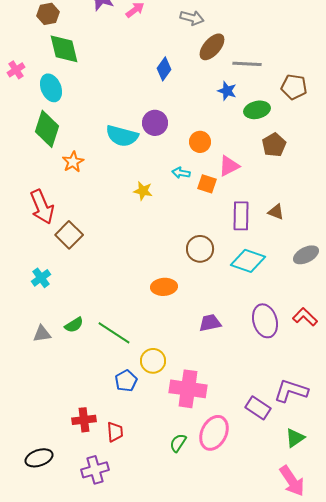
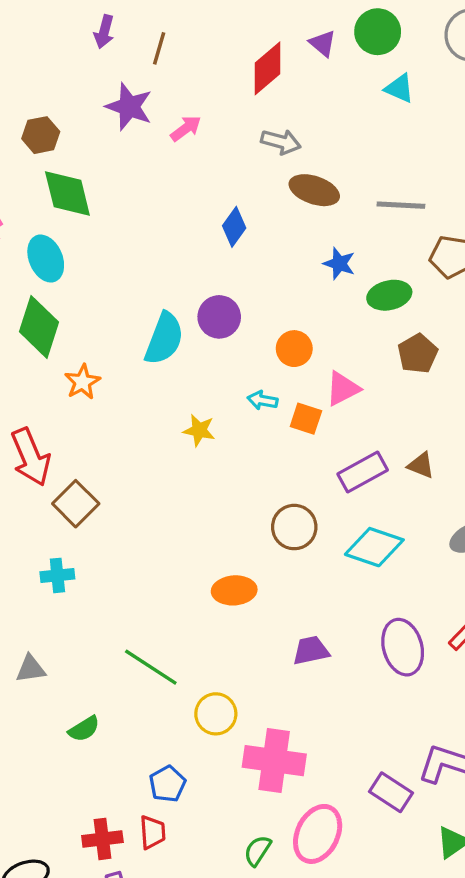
brown ellipse: (212, 47) -> (314, 190), turned 68
gray line: (247, 64) -> (401, 205), moved
cyan semicircle: (122, 136) -> (164, 339), turned -84
purple rectangle: (241, 216) -> (363, 472), turned 60
cyan cross: (41, 278) -> (57, 575), moved, turned 30
green semicircle: (74, 325) -> (84, 729), moved
blue pentagon: (126, 381) -> (167, 784), moved
red cross: (84, 420) -> (102, 839), moved

